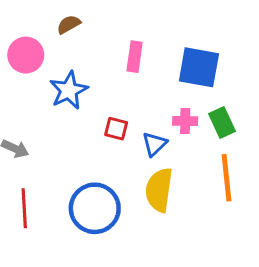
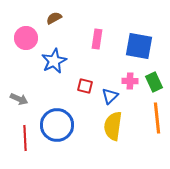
blue circle: (95, 208) -> (57, 125), moved

